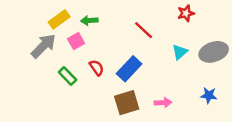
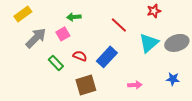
yellow rectangle: (59, 19) -> (23, 14), moved
cyan triangle: (180, 52) -> (149, 43), size x1.5
red semicircle: (97, 68) -> (80, 56), turned -32
brown square: (127, 103) -> (86, 85), moved

